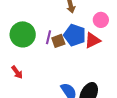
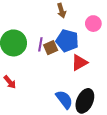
red triangle: (92, 40) -> (79, 63), moved

